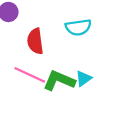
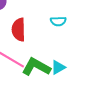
cyan semicircle: (78, 27) -> (58, 21), size x0.7

